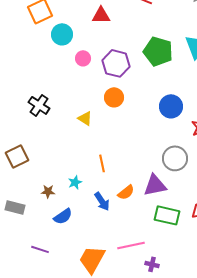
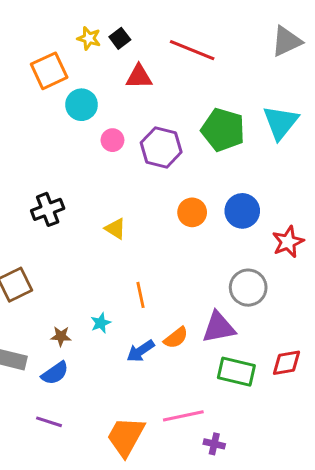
orange circle: (114, 97) -> (192, 212), moved
black cross: (39, 105) -> (48, 209), turned 35
blue arrow: (102, 201) -> (140, 351), turned 90
blue semicircle: (63, 216) -> (55, 373), moved

